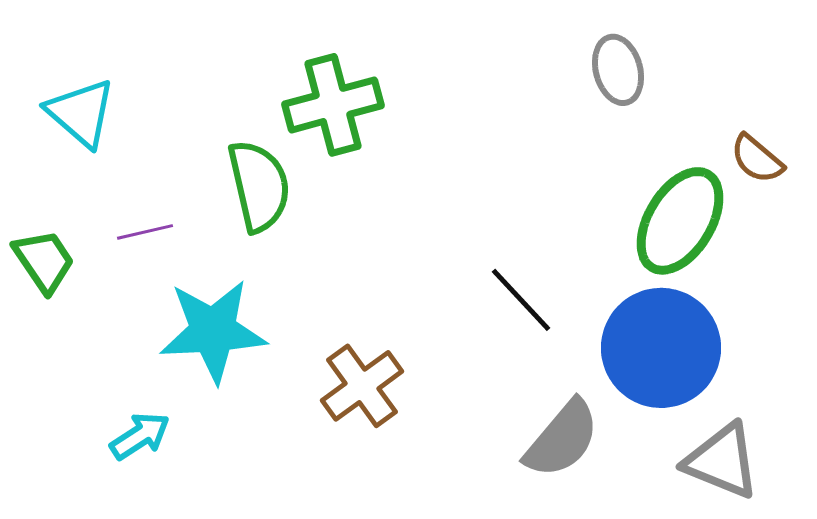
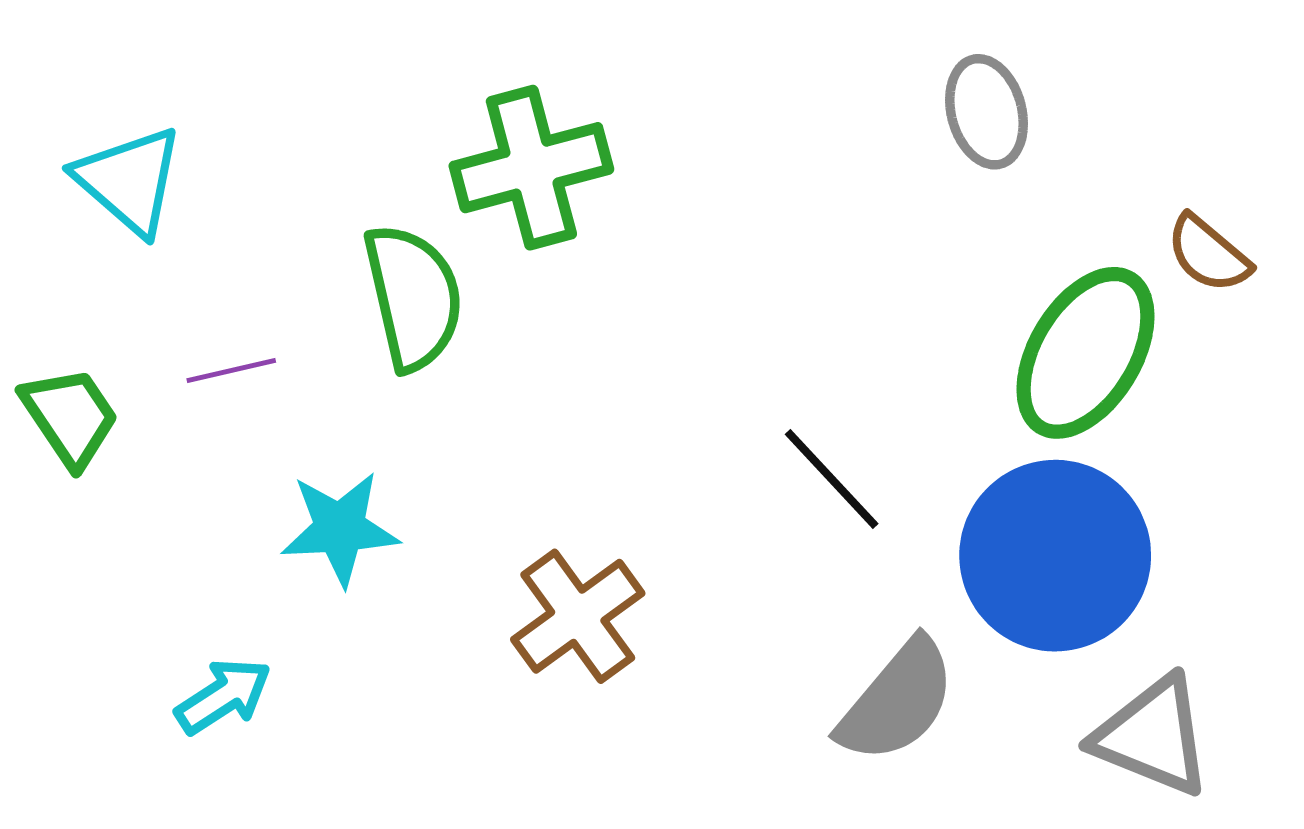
cyan star: (213, 331) -> (340, 529), size x0.7

